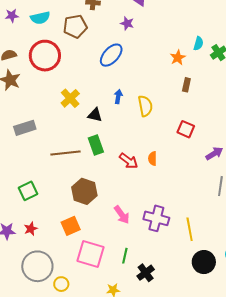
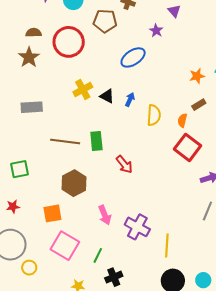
brown rectangle: (186, 85) -> (199, 105), turned 32
black triangle: (95, 115) -> (107, 96), moved
red square: (186, 129) -> (187, 147), size x1.5
orange semicircle: (152, 159) -> (182, 120), moved

